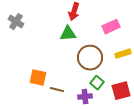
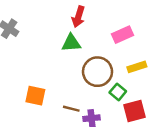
green square: (97, 83) -> (118, 92), moved
brown line: (57, 90) -> (71, 109), moved

